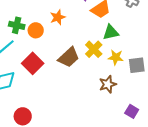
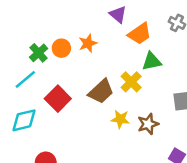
green cross: (17, 25) -> (39, 53), turned 35
orange circle: (36, 30) -> (61, 48), moved
yellow star: (116, 57) -> (120, 119), moved

